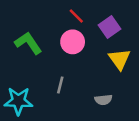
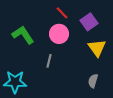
gray line: (60, 85) -> (49, 61), moved
gray semicircle: (103, 100) -> (93, 81), moved, turned 112

